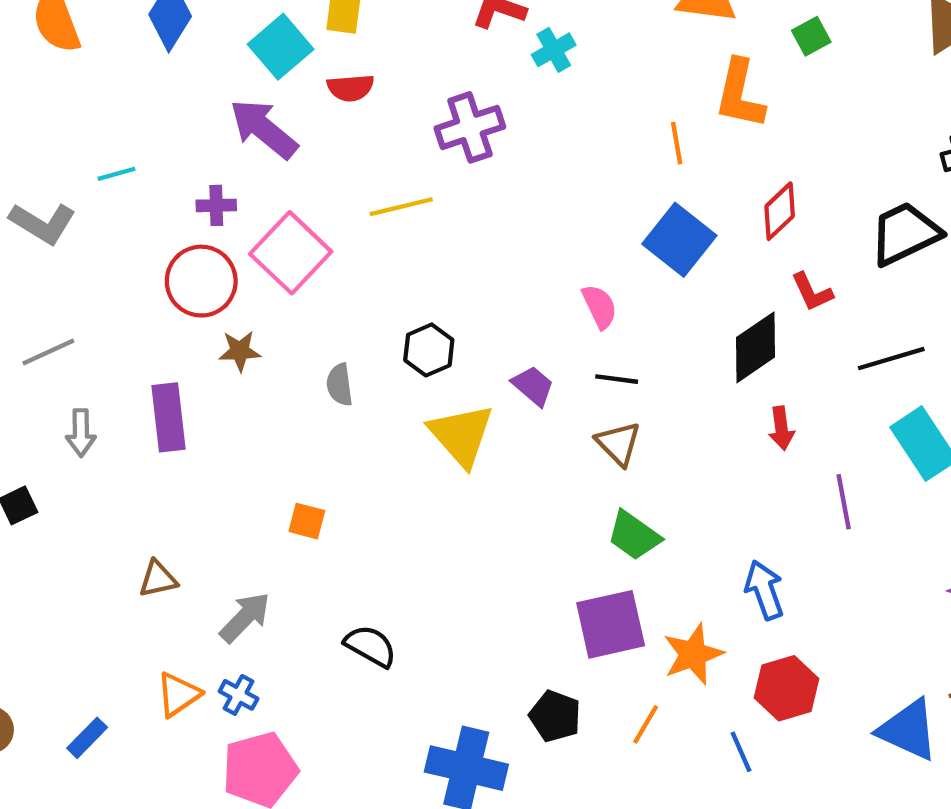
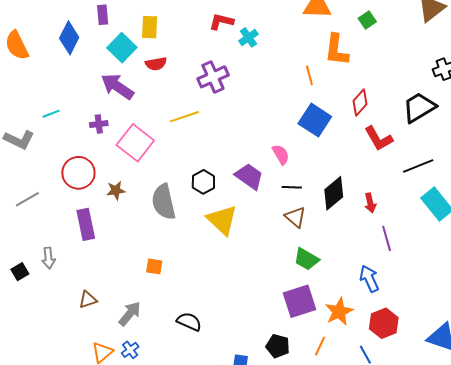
red circle: (201, 281) -> (78, 173), moved
red L-shape: (812, 292) -> (379, 139), size x1.4
black diamond: (755, 347) -> (334, 193), moved
gray semicircle: (340, 385) -> (164, 202), size x1.8
purple trapezoid: (533, 386) -> (249, 176), moved, size x1.4
gray arrow: (81, 433) -> (49, 258), moved
purple line: (844, 502) -> (387, 238), moved
blue cross: (239, 695) -> (130, 350), turned 30

